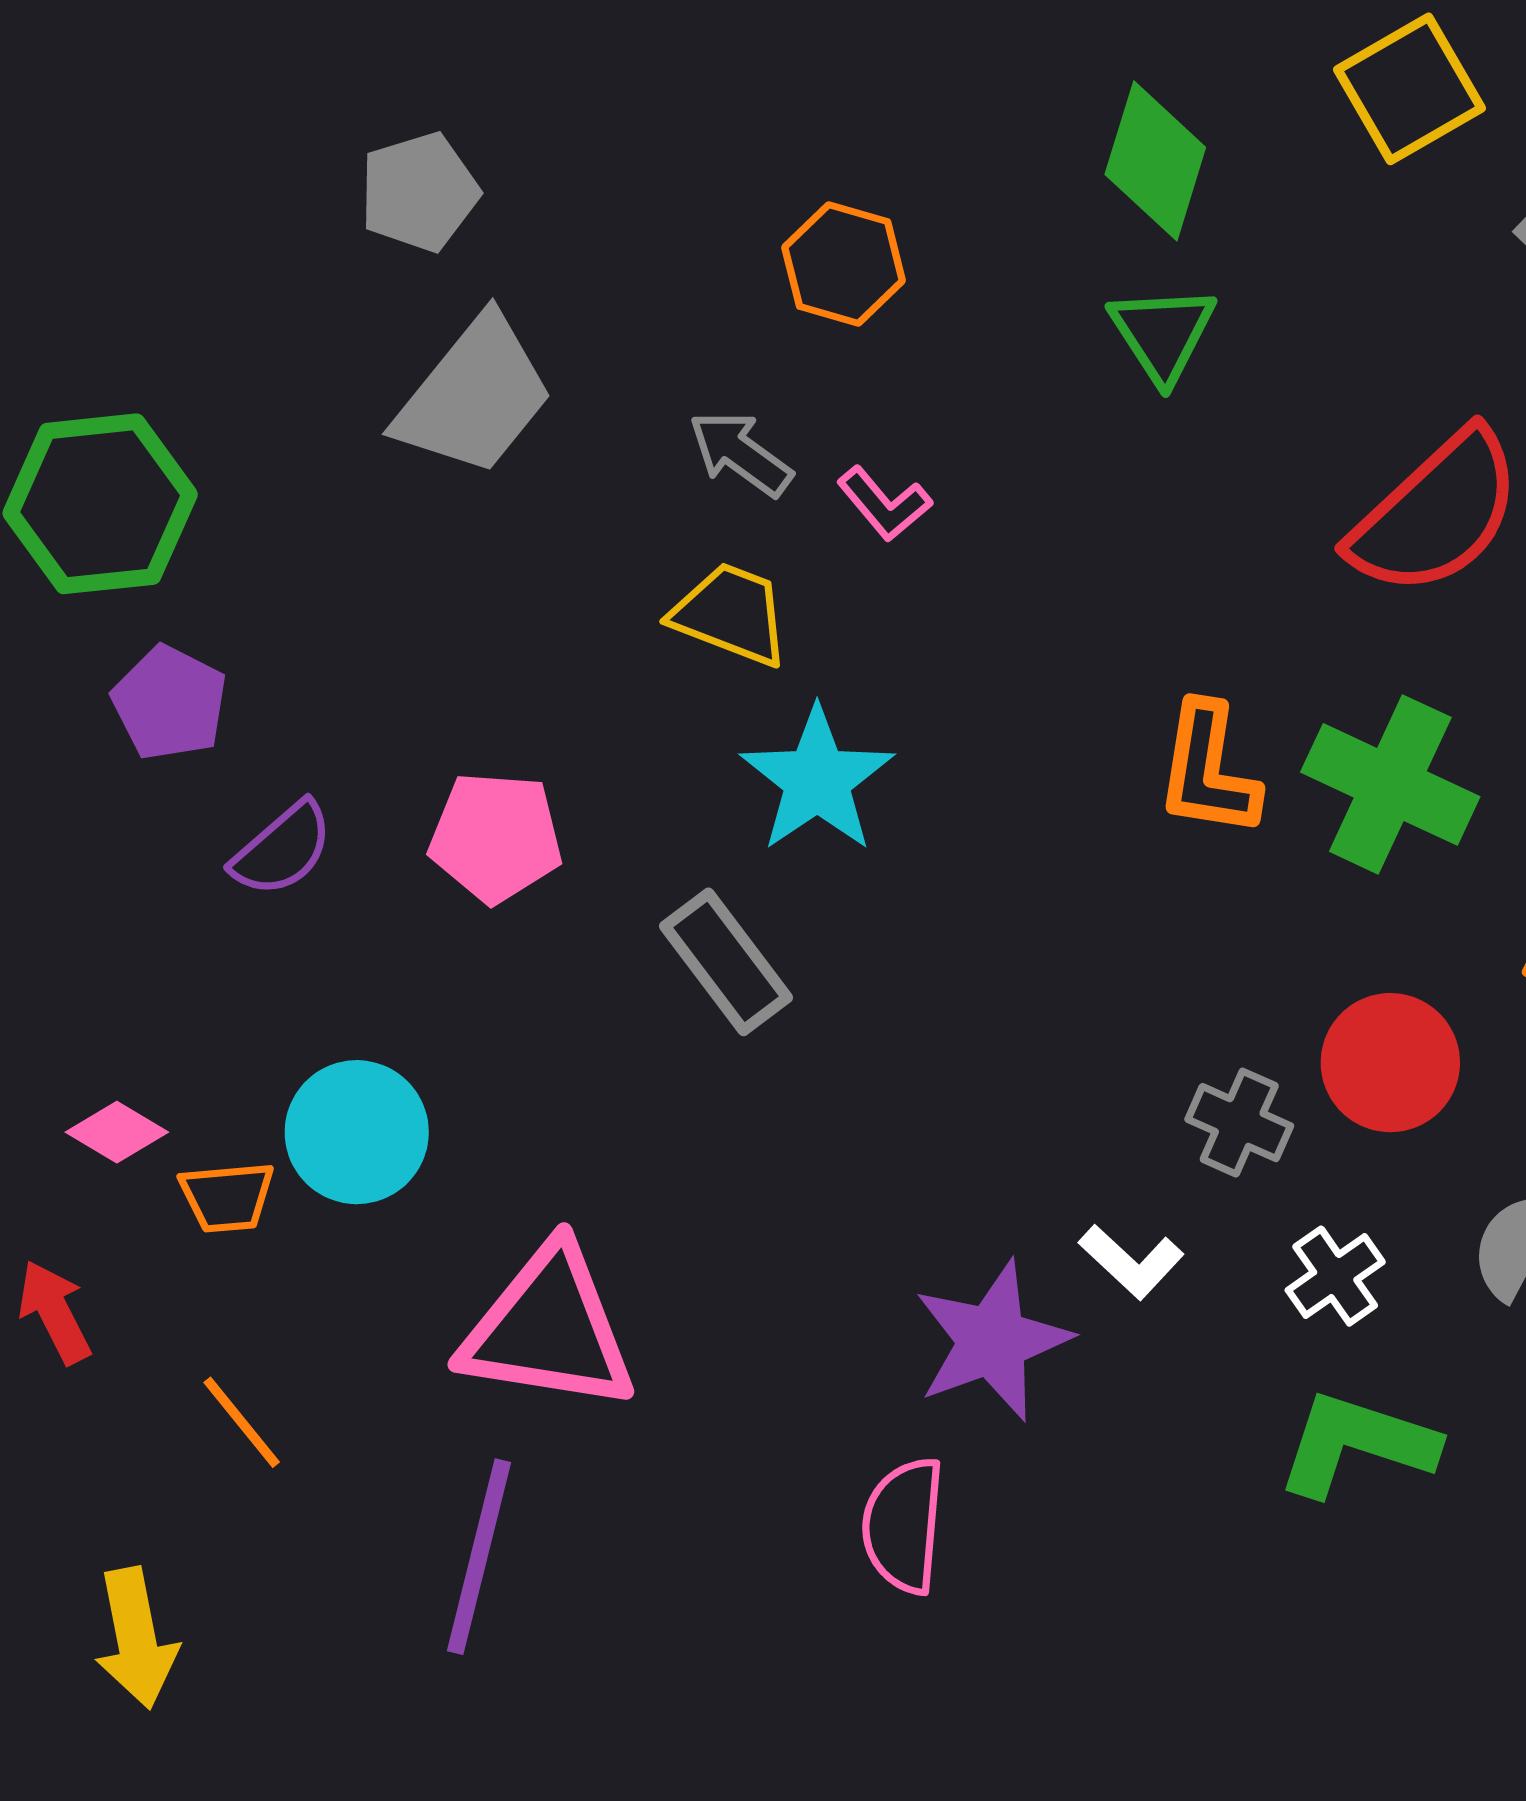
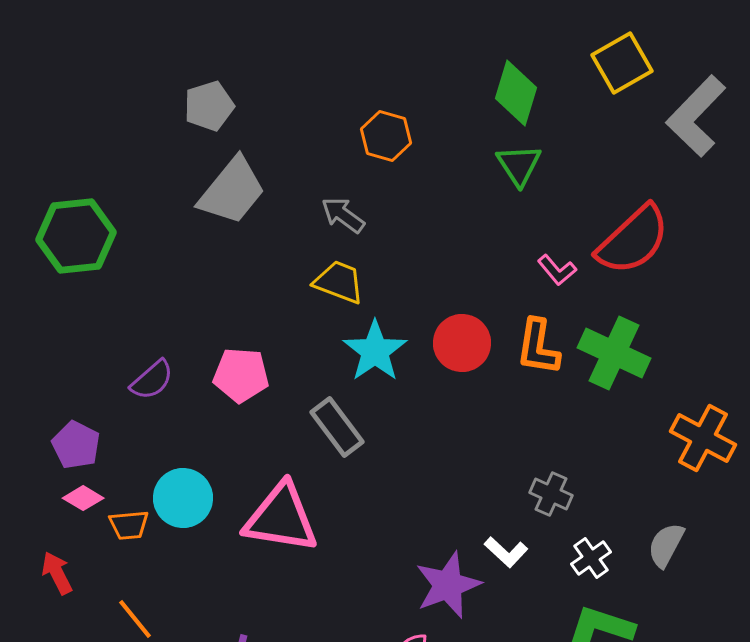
pink L-shape: (884, 504) -> (557, 270), moved
purple pentagon: (170, 703) -> (76, 445), moved
red circle: (1390, 1063) -> (462, 343), moved
pink triangle: (549, 1329) -> (281, 518), moved

